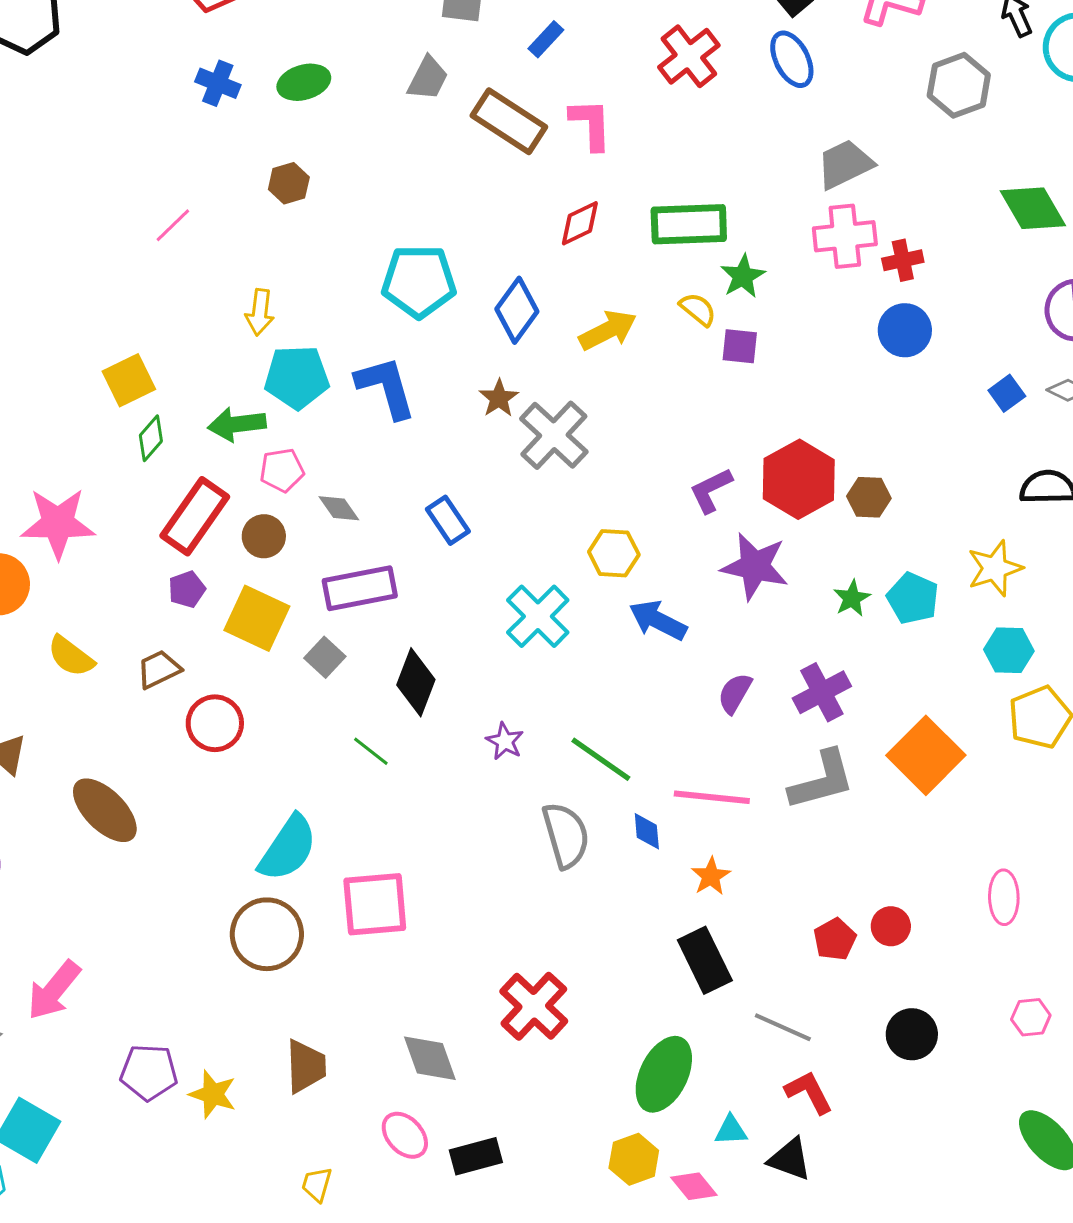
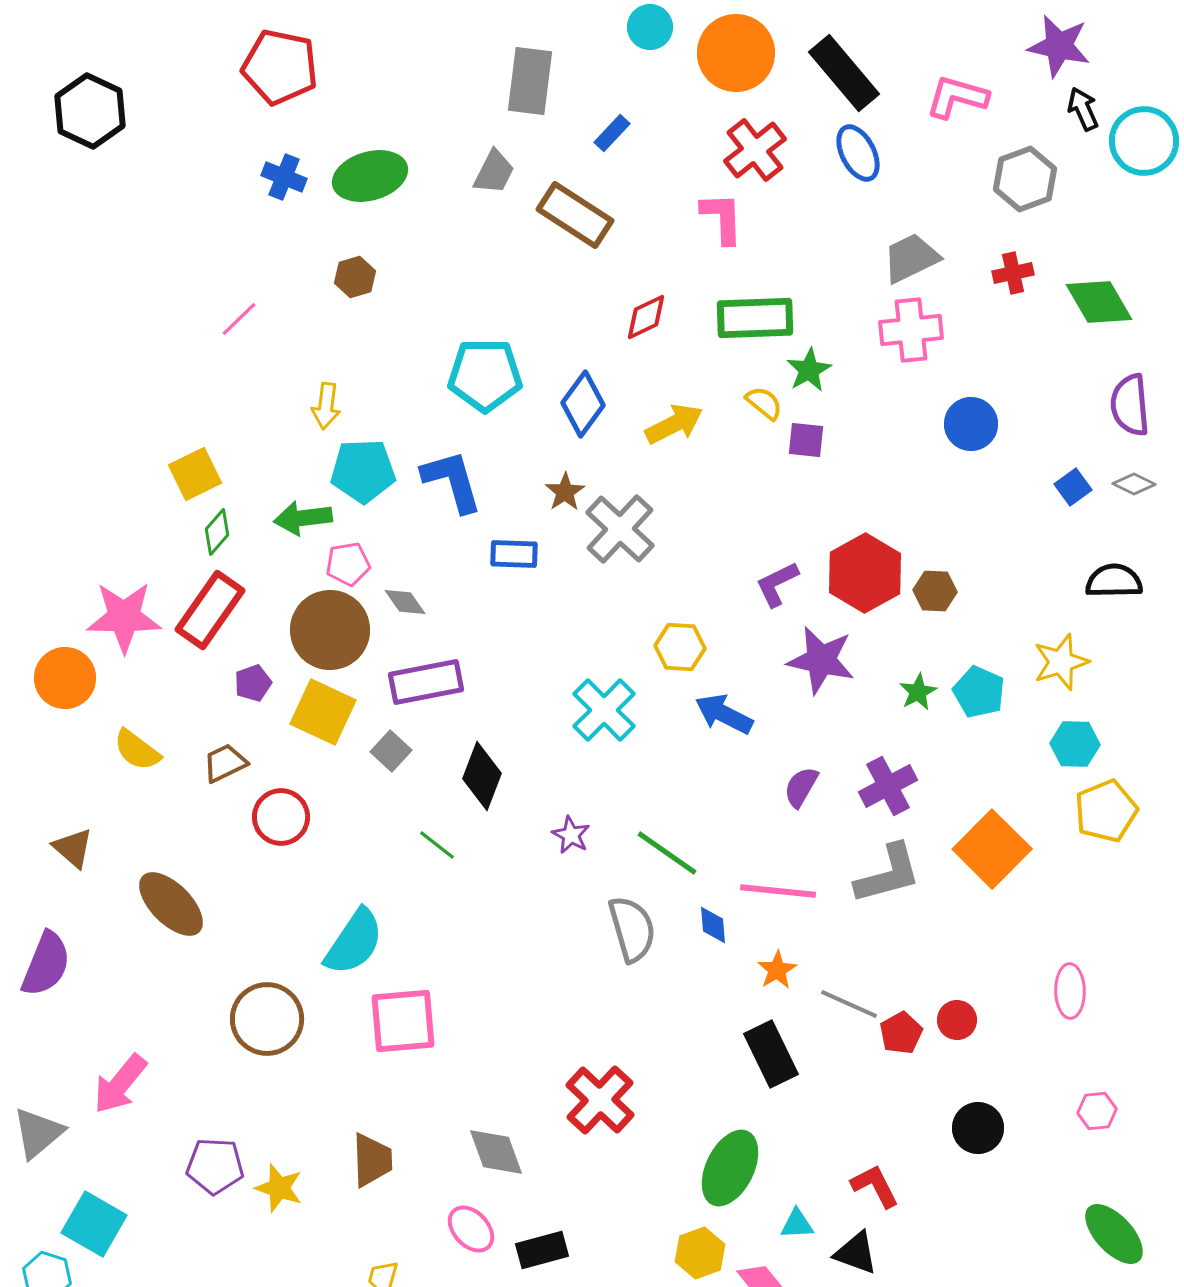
green ellipse: (304, 82) -> (370, 176), size x1.4
pink L-shape: (591, 124) -> (722, 218), moved
red cross: (903, 260) -> (1013, 273), moved
red rectangle: (195, 516) -> (210, 610), moved
blue rectangle: (448, 520) -> (514, 554), moved, turned -54
brown circle: (264, 536) -> (330, 630), size x1.8
pink square: (375, 904) -> (403, 1021), moved
brown circle: (267, 934) -> (267, 1019), moved
gray line: (783, 1027) -> (849, 1004), moved

